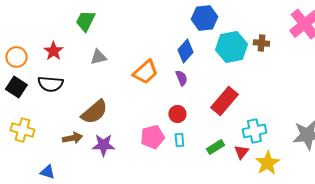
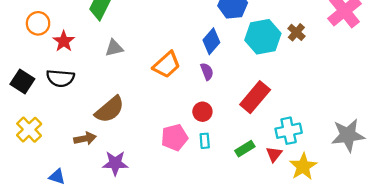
brown cross: (261, 43) -> (296, 32), turned 35
orange circle: (16, 57) -> (38, 23), moved
yellow cross: (22, 130) -> (29, 130), turned 30
purple star: (103, 145) -> (115, 163), moved

